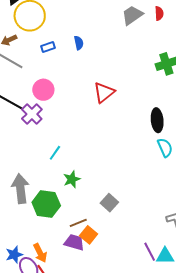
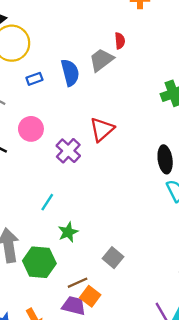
red semicircle: (159, 13) -> (120, 41), moved
gray trapezoid: (132, 15) -> (101, 60), moved
blue semicircle: (79, 43) -> (70, 73), size x1.6
purple cross: (32, 114) -> (68, 151), moved

